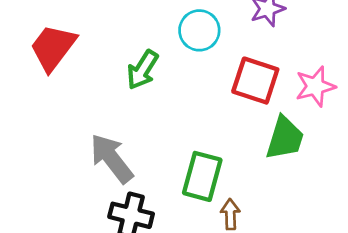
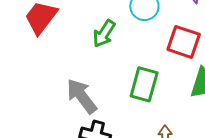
green rectangle: (202, 176) -> (144, 84), moved

